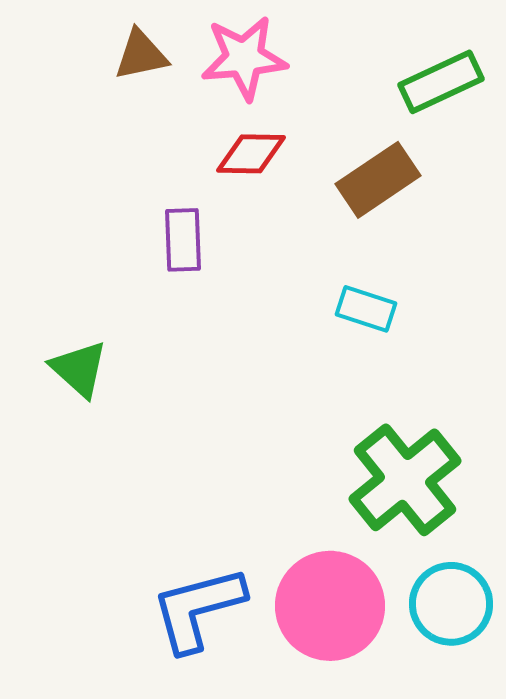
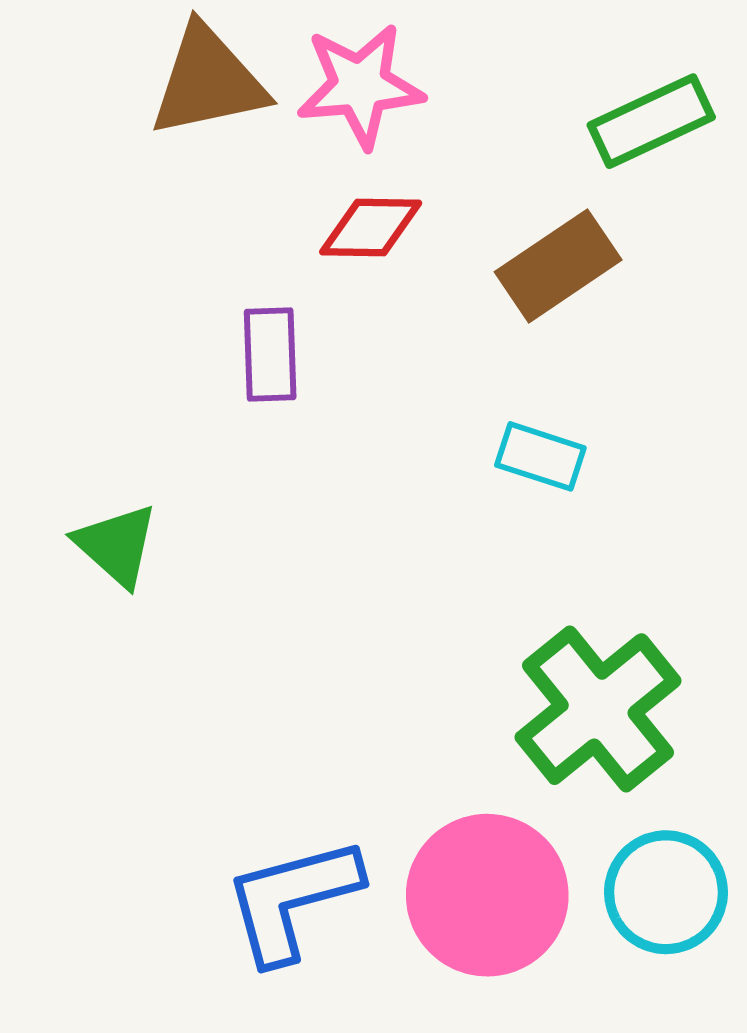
brown triangle: (141, 55) -> (208, 81), size x1.5

